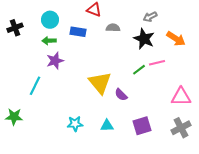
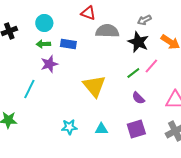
gray semicircle: (113, 28) -> (107, 31), size x1.6
blue rectangle: (78, 32) -> (68, 44), moved
pink line: (157, 63) -> (151, 66), turned -35
purple semicircle: (121, 95) -> (138, 98), moved

